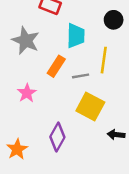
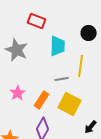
orange rectangle: (56, 66) -> (42, 100), moved
black arrow: (116, 135) -> (91, 127), turned -56

